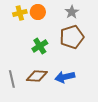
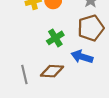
blue arrow: (65, 77) -> (82, 57), moved, turned 30

